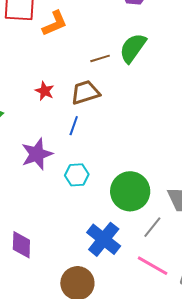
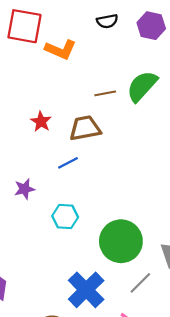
orange L-shape: (55, 23) -> (61, 50), turned 40
blue line: (74, 126) -> (68, 163), turned 36
purple star: (37, 154) -> (24, 189), size x0.6

